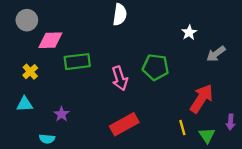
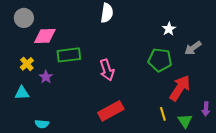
green pentagon: (156, 67) -> (160, 60), moved
purple star: (62, 114) -> (46, 77), moved

